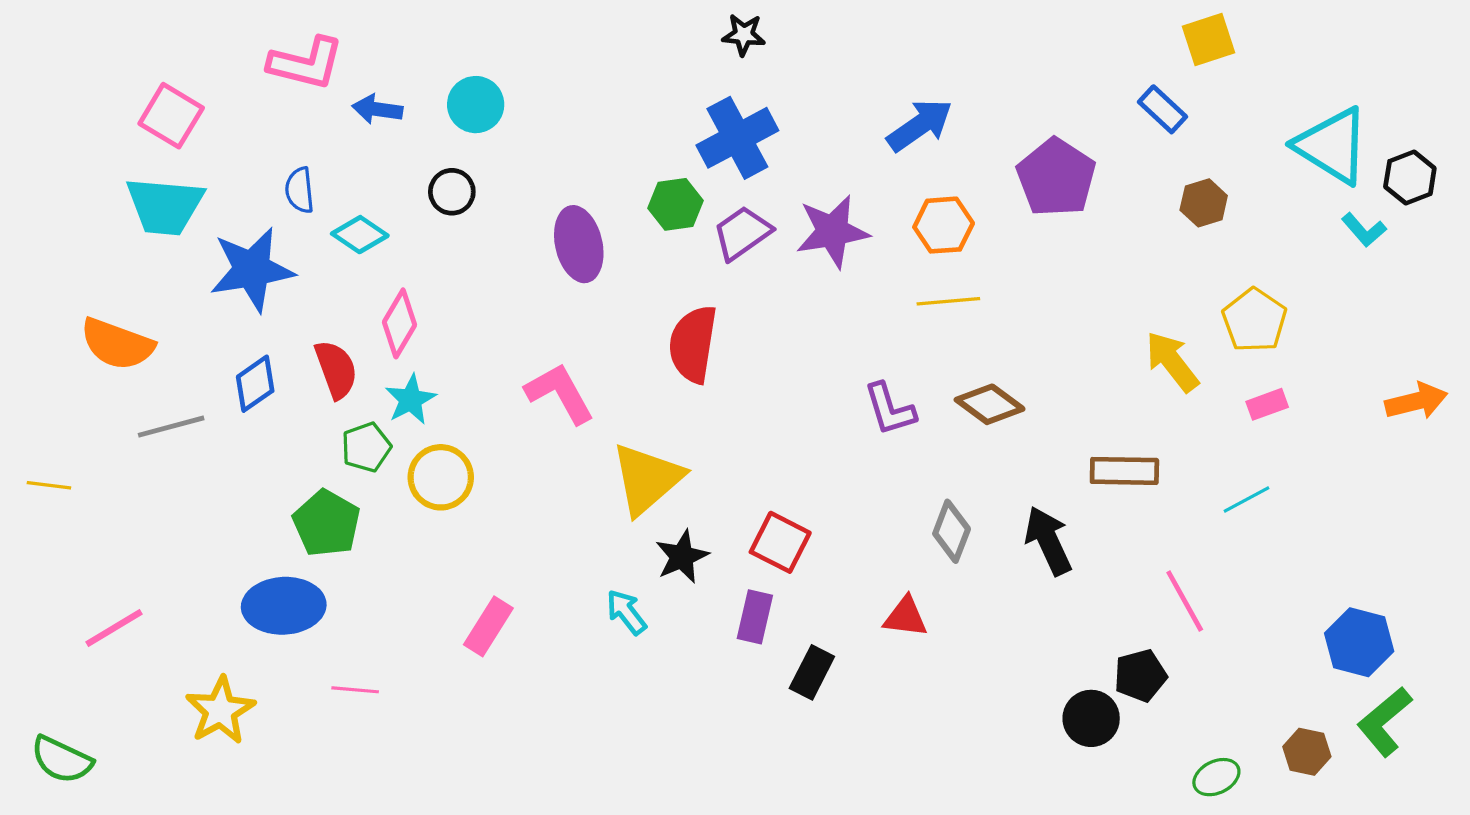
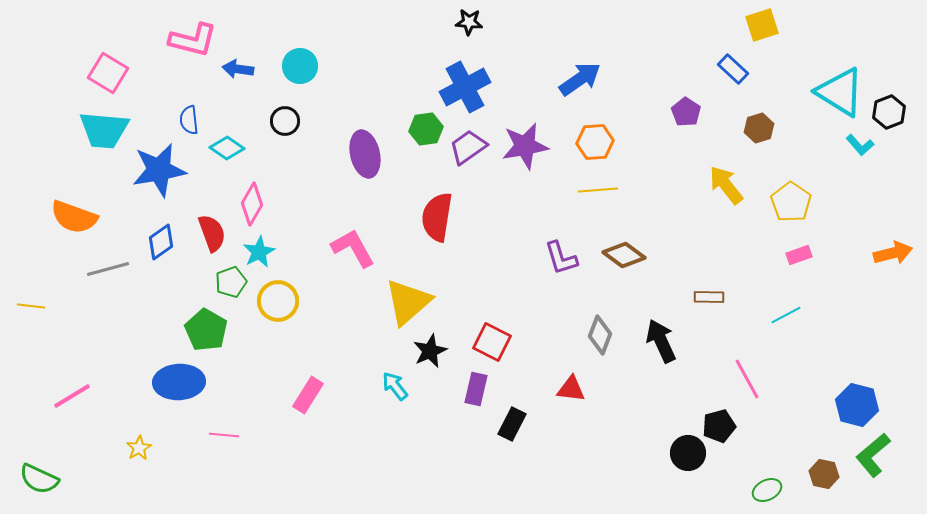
purple pentagon: (1056, 178) -> (686, 112), moved, size x0.6
yellow arrow: (1172, 362) -> (726, 185), moved
brown rectangle: (1124, 471) -> (709, 297), size x0.7
yellow star: (220, 710) -> (139, 448), size x0.6

